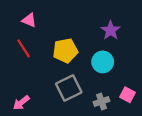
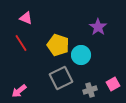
yellow pentagon: (65, 51) -> (58, 45), turned 30
cyan circle: (103, 62) -> (81, 55), moved
pink square: (128, 95) -> (113, 84), turned 32

